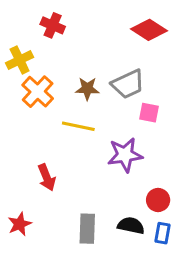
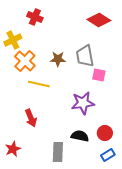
gray trapezoid: (128, 84) -> (85, 56), turned 105
yellow line: (78, 126) -> (39, 84), moved
black semicircle: (131, 226) -> (80, 136), moved
blue rectangle: (163, 233) -> (108, 155), turned 48

